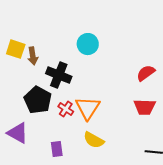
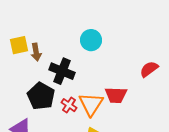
yellow square: (16, 49) -> (19, 45), turned -30
red trapezoid: (145, 107) -> (116, 95), moved

